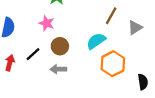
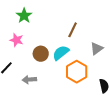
gray triangle: (135, 28) -> (97, 49), moved
brown circle: (60, 46) -> (41, 54), moved

